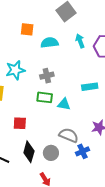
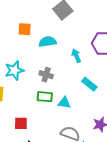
cyan arrow: (80, 41) -> (76, 56), moved
gray cross: (47, 76) -> (46, 75), turned 32
cyan rectangle: (90, 87) -> (89, 84), turned 49

